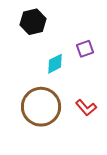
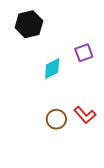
brown circle: (41, 107) -> (56, 119), moved, size x0.5

